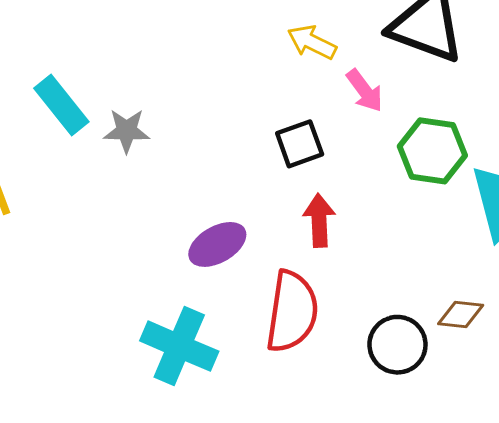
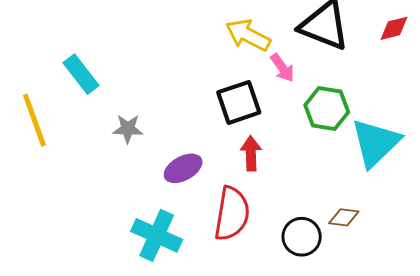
yellow arrow: (312, 42) -> (248, 35), size x1.4
gray star: (127, 131) -> (128, 129), moved
black square: (300, 144) -> (239, 102), size x1.4

